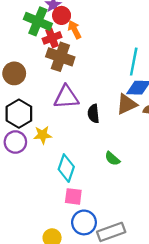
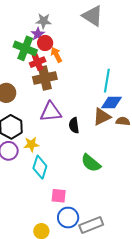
brown cross: (60, 57) -> (45, 78), turned -30
green semicircle: (112, 159) -> (91, 163), size x1.5
cyan diamond: (66, 168) -> (40, 167), moved

